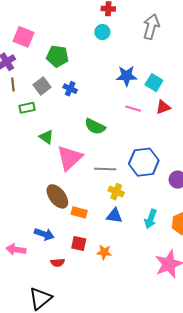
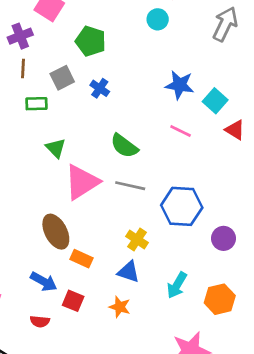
red triangle: (163, 107) -> (235, 130), moved, turned 42
gray line: (105, 169) -> (130, 186), moved
blue arrow: (44, 234) -> (44, 282), moved
orange star: (104, 252) -> (120, 307), moved

